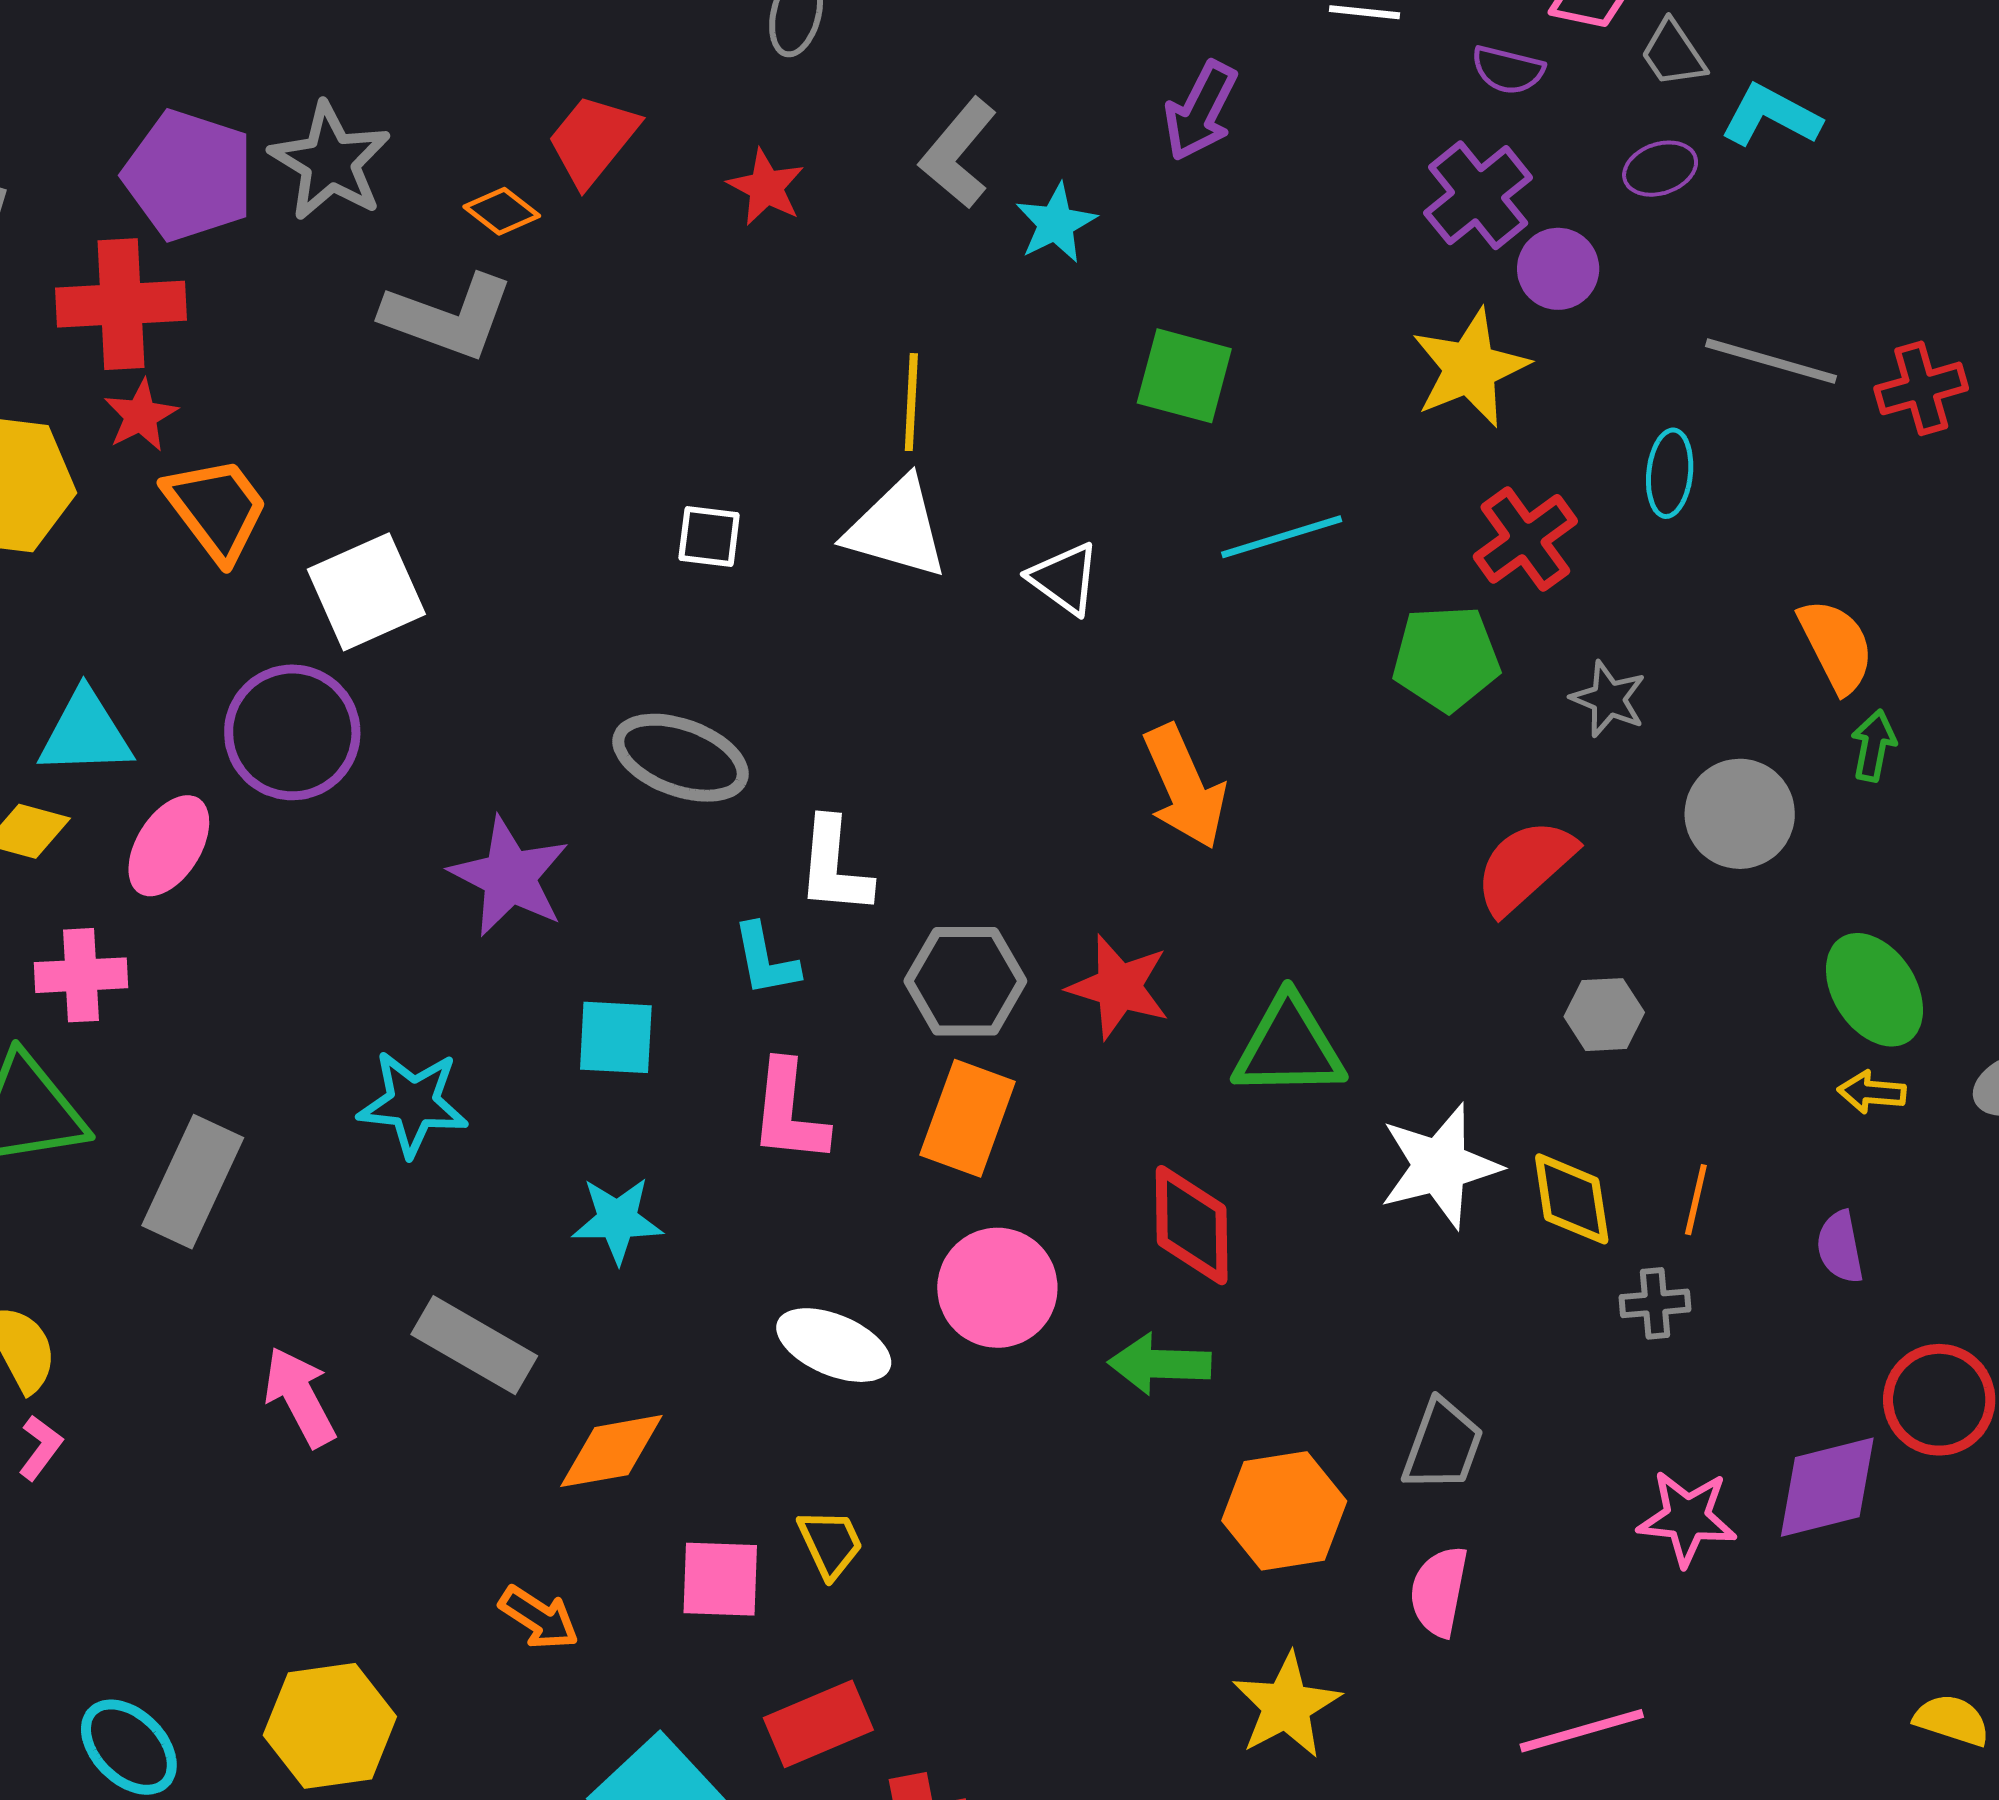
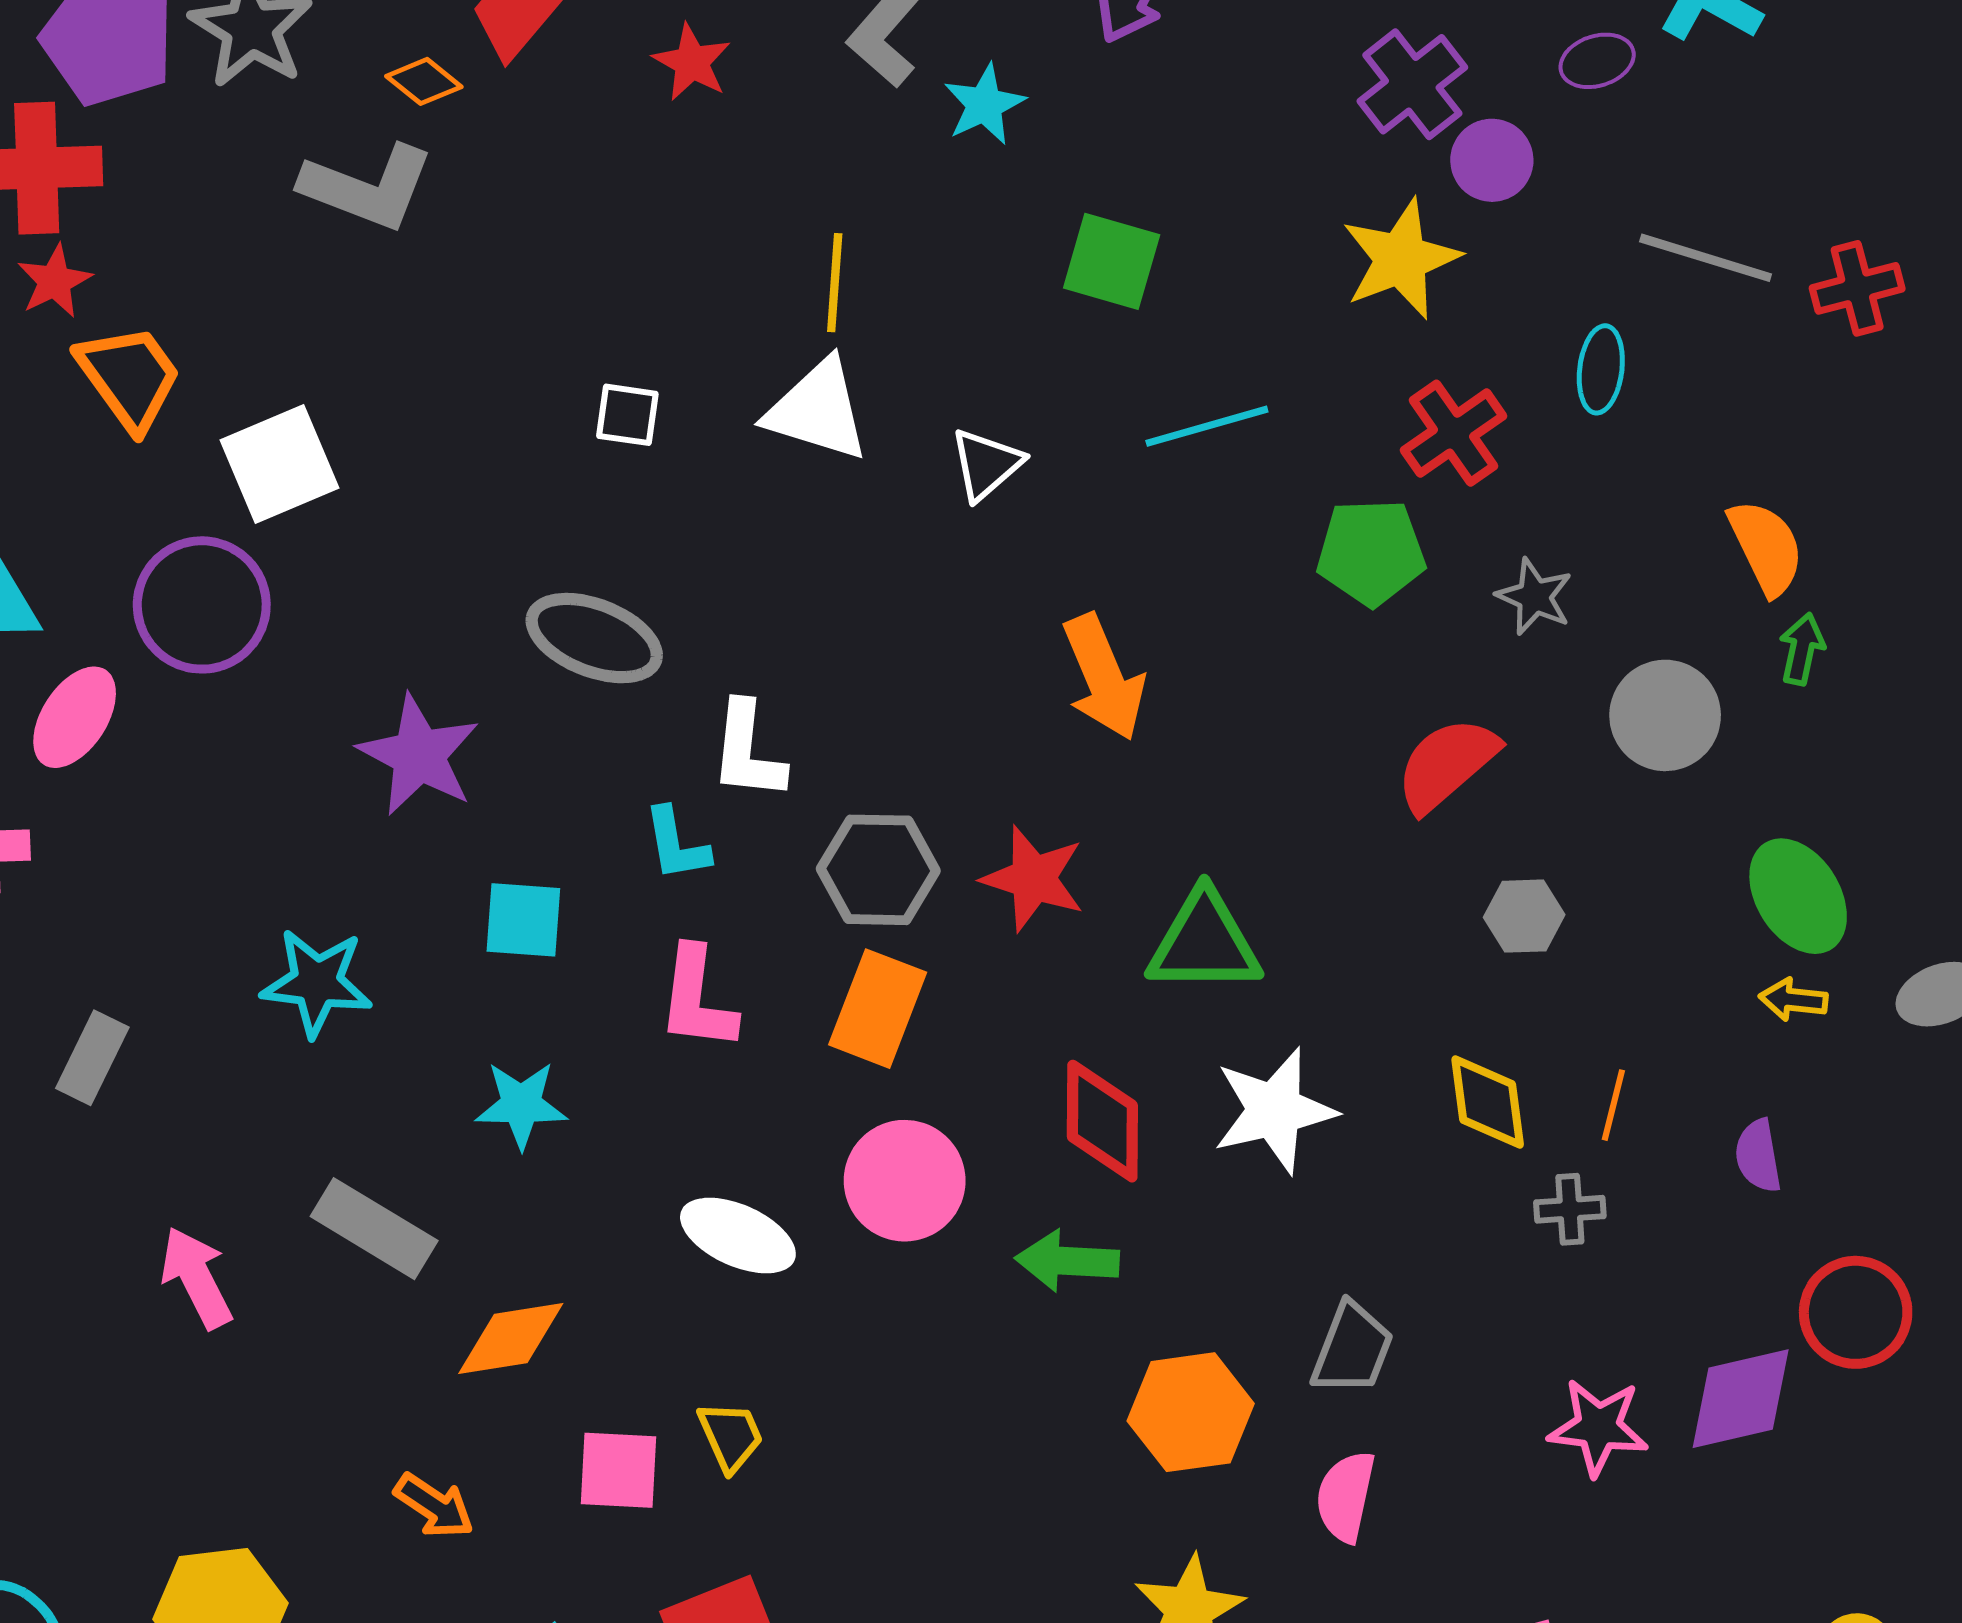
white triangle: (1064, 579) -> (986, 464), turned 42
white star: (1440, 1166) -> (1274, 1110), moved
gray rectangle: (193, 1182) -> (92, 1058), size x0.7

